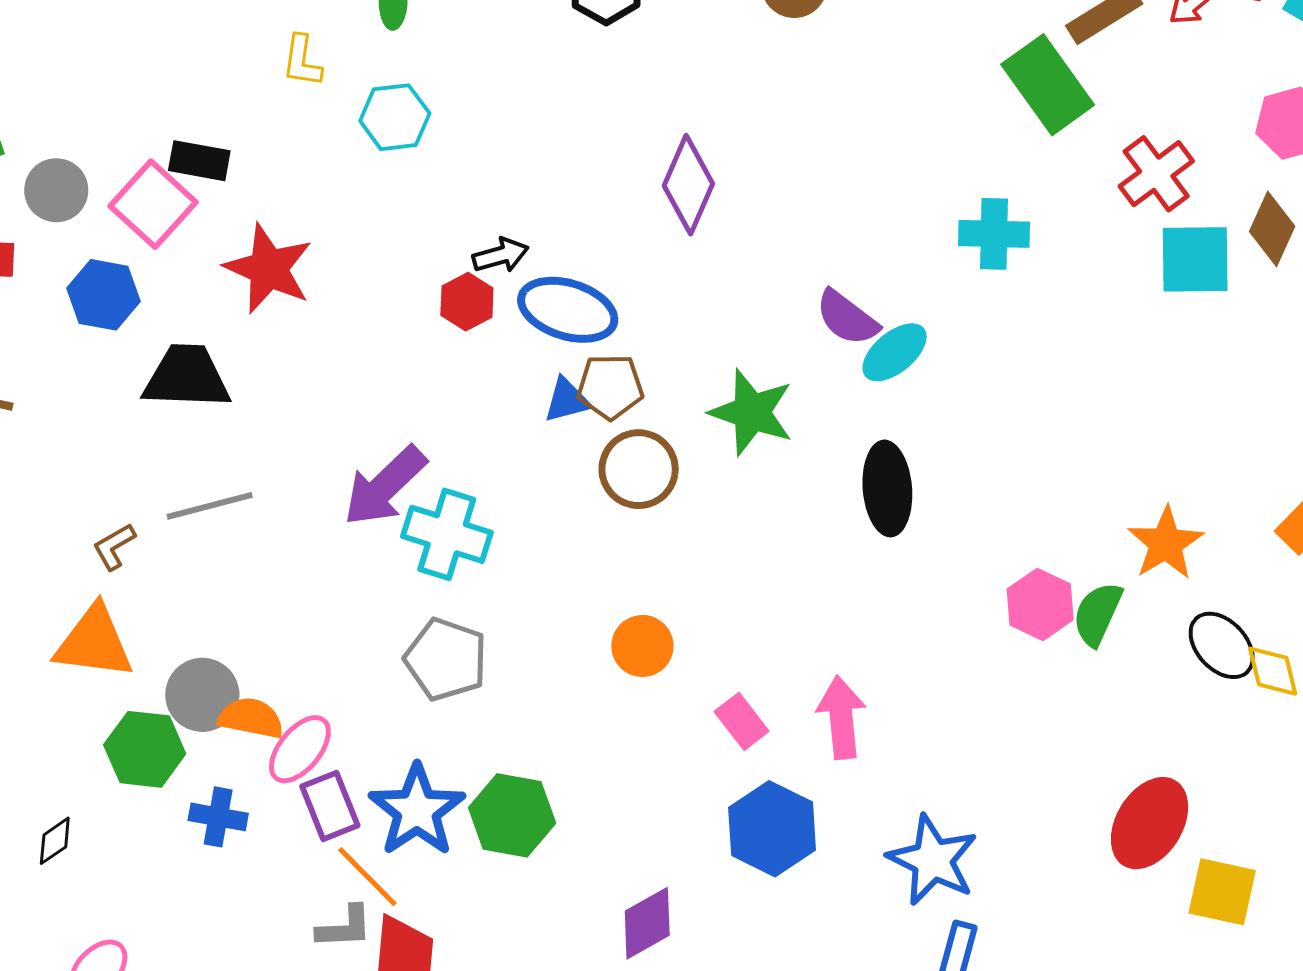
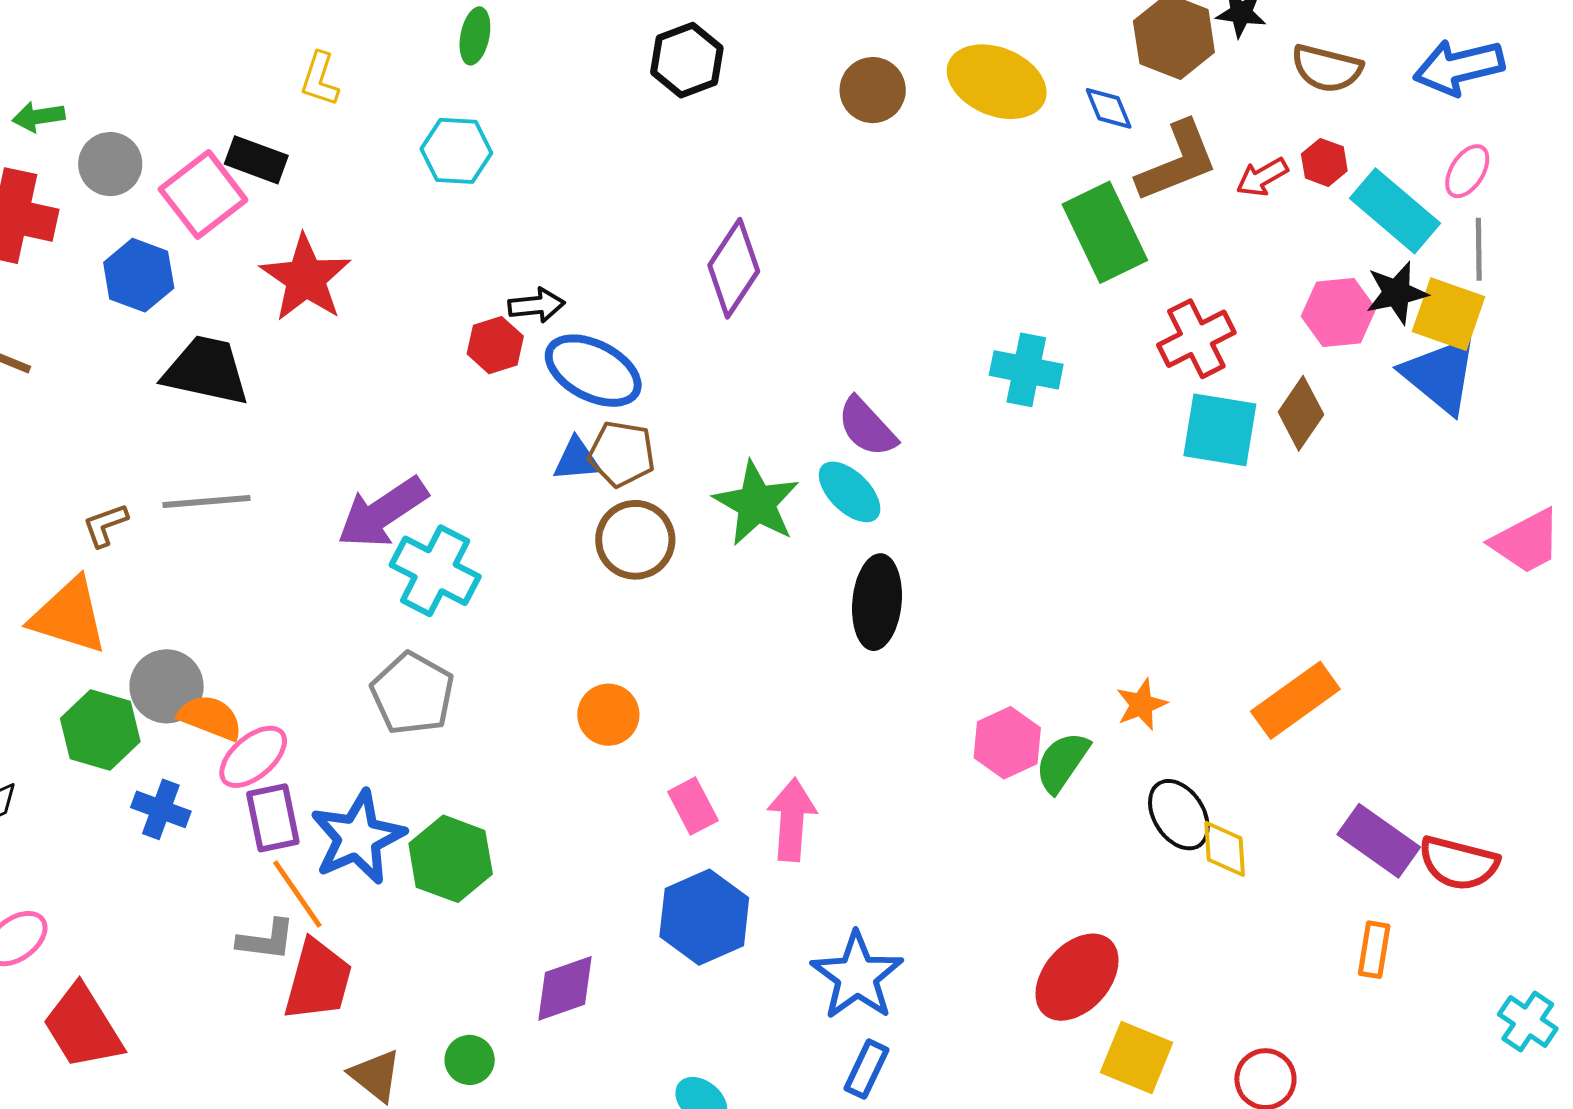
yellow L-shape: (302, 61) -> (320, 79), moved
cyan ellipse: (895, 352) -> (850, 492), moved, turned 74
orange star: (1166, 543) -> (1141, 704), size x0.7

